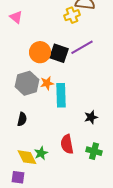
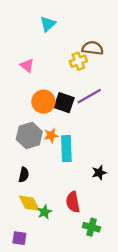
pink triangle: (16, 17) -> (27, 66), moved
green cross: (94, 151) -> (91, 227), moved
yellow diamond: (27, 157) -> (29, 203), moved

